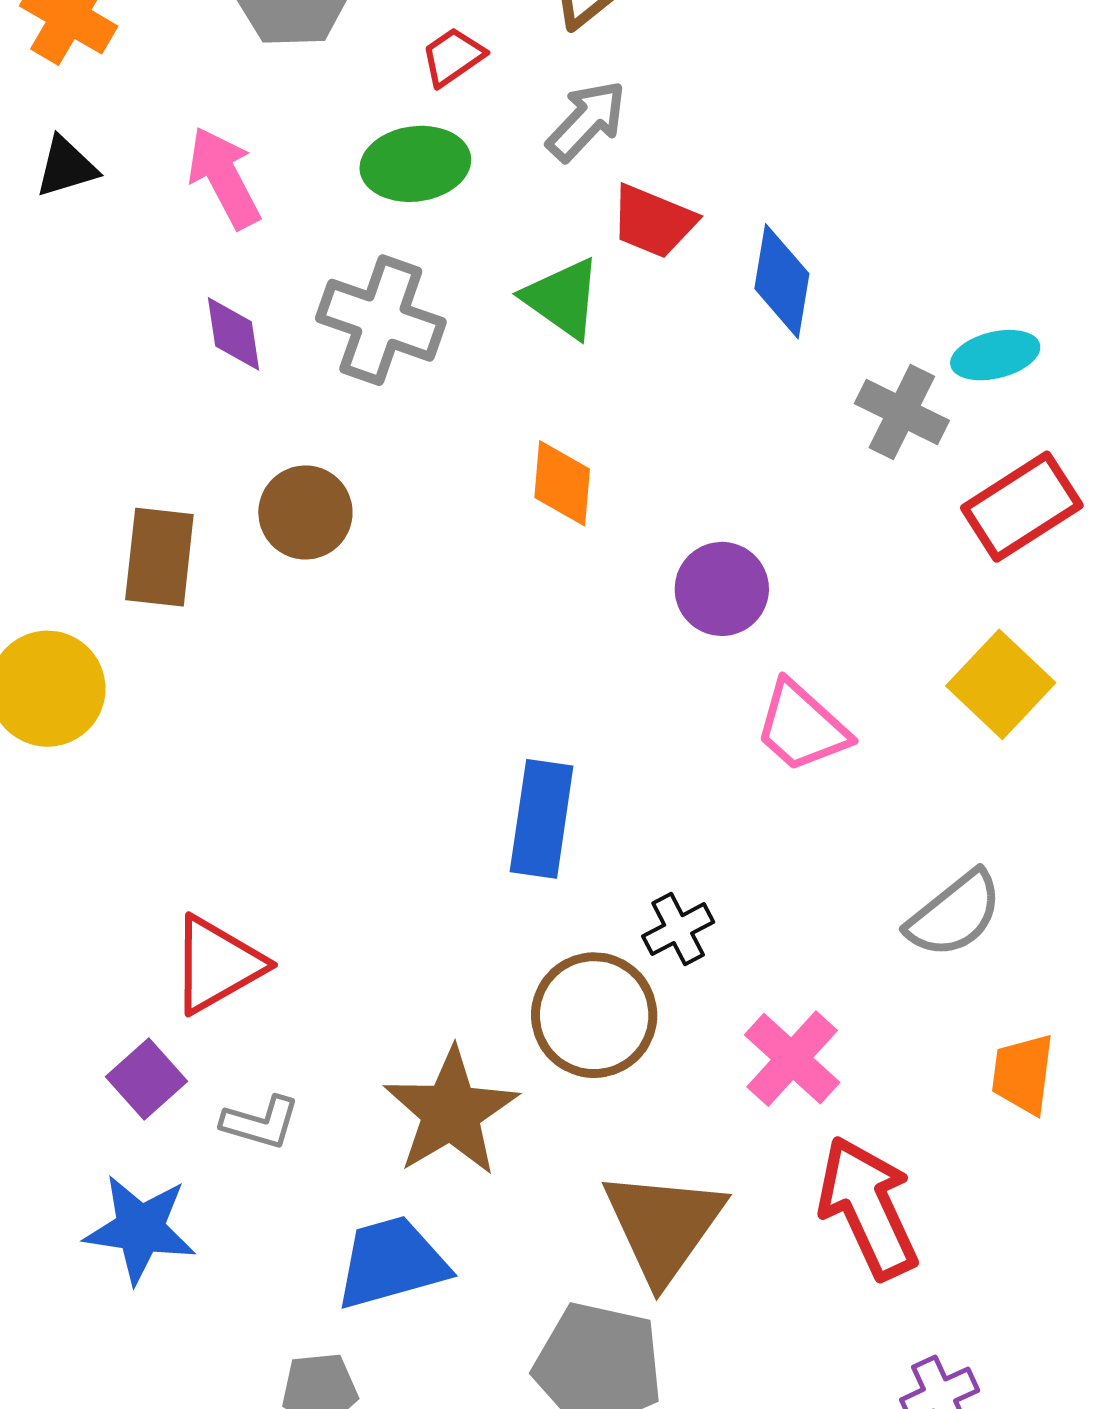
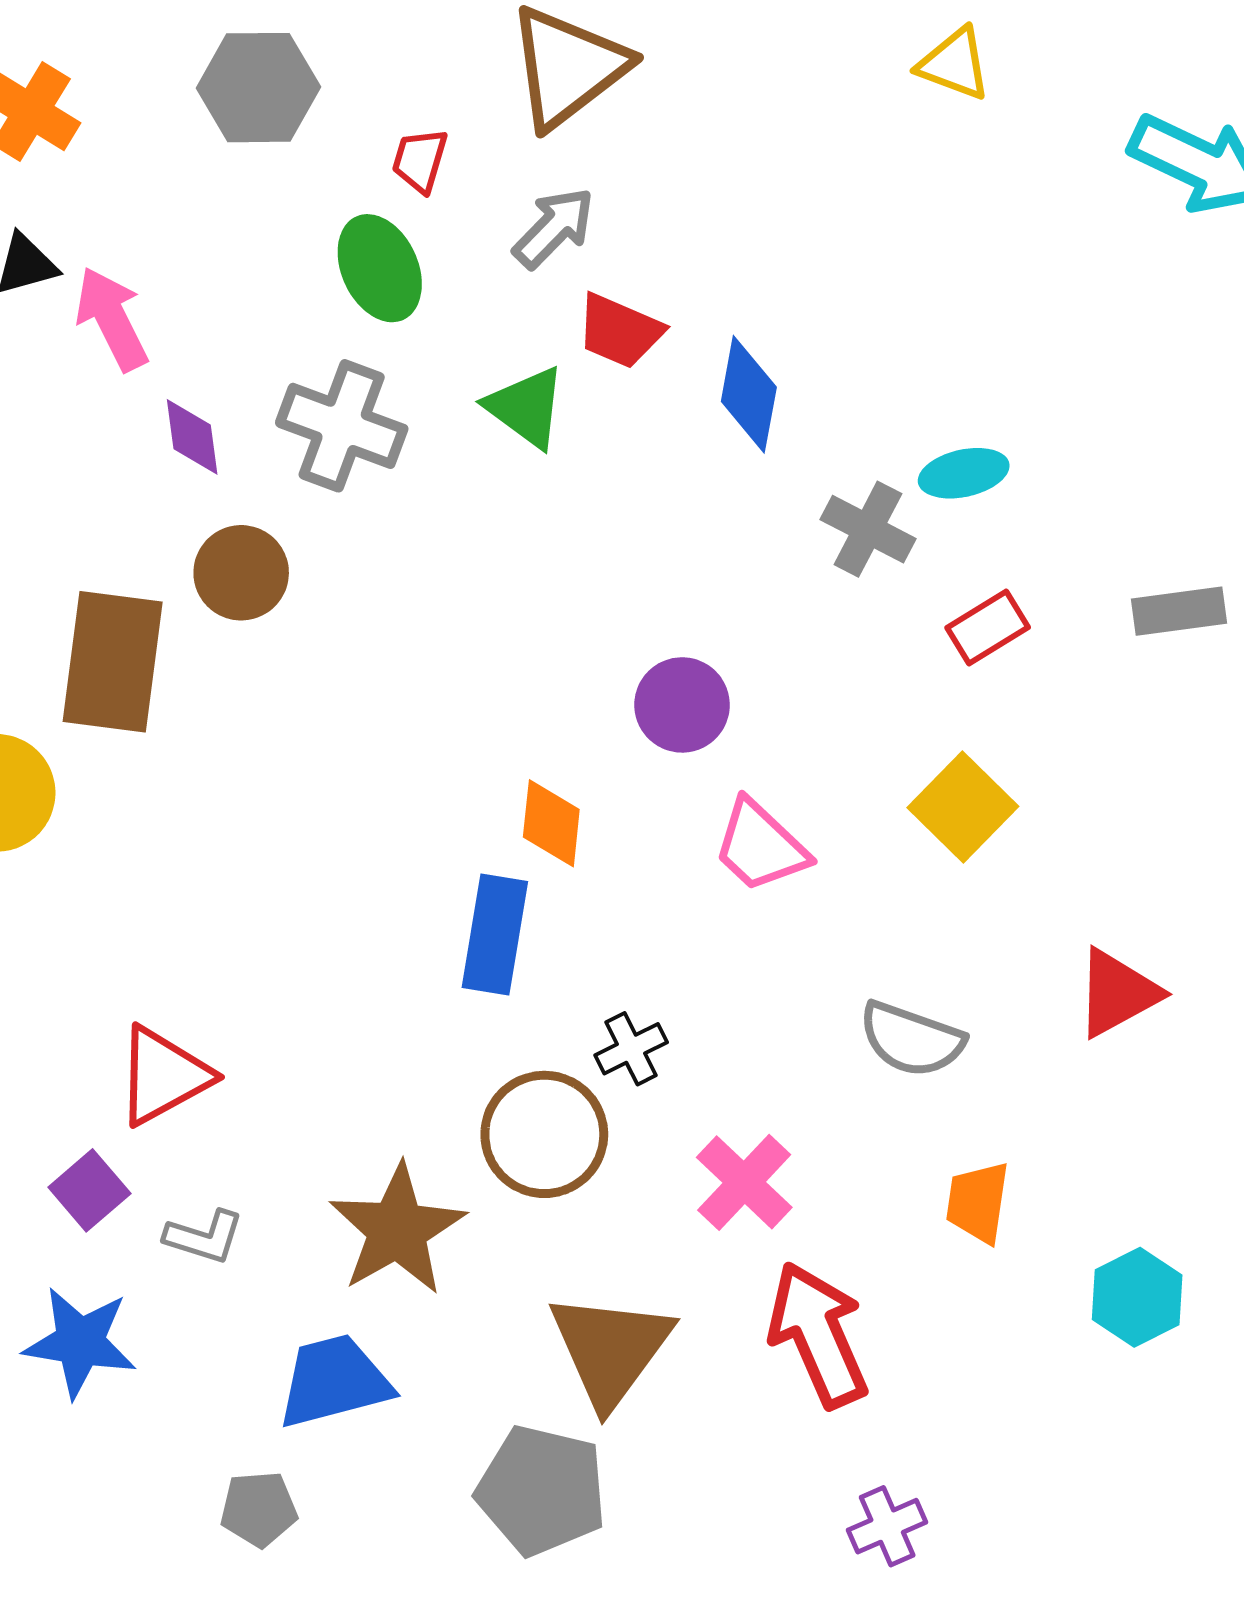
red trapezoid: (453, 57) -> (420, 160), turned -40
green ellipse: (415, 164) -> (380, 268), turned 72
pink arrow: (224, 178) -> (112, 319), moved
orange diamond: (562, 483) -> (551, 823), moved
red rectangle: (1022, 507) -> (988, 627), size x0.7
brown circle: (305, 512) -> (241, 573), moved
brown rectangle: (159, 557) -> (113, 662), size x1.4
gray semicircle: (955, 914) -> (912, 1039), turned 57

